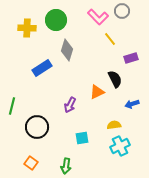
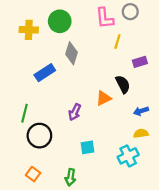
pink L-shape: (98, 17) -> (105, 18), turned 40
yellow line: (110, 39) -> (117, 42), turned 56
green line: (12, 106) -> (24, 113), moved
yellow semicircle: (114, 125) -> (141, 133), moved

